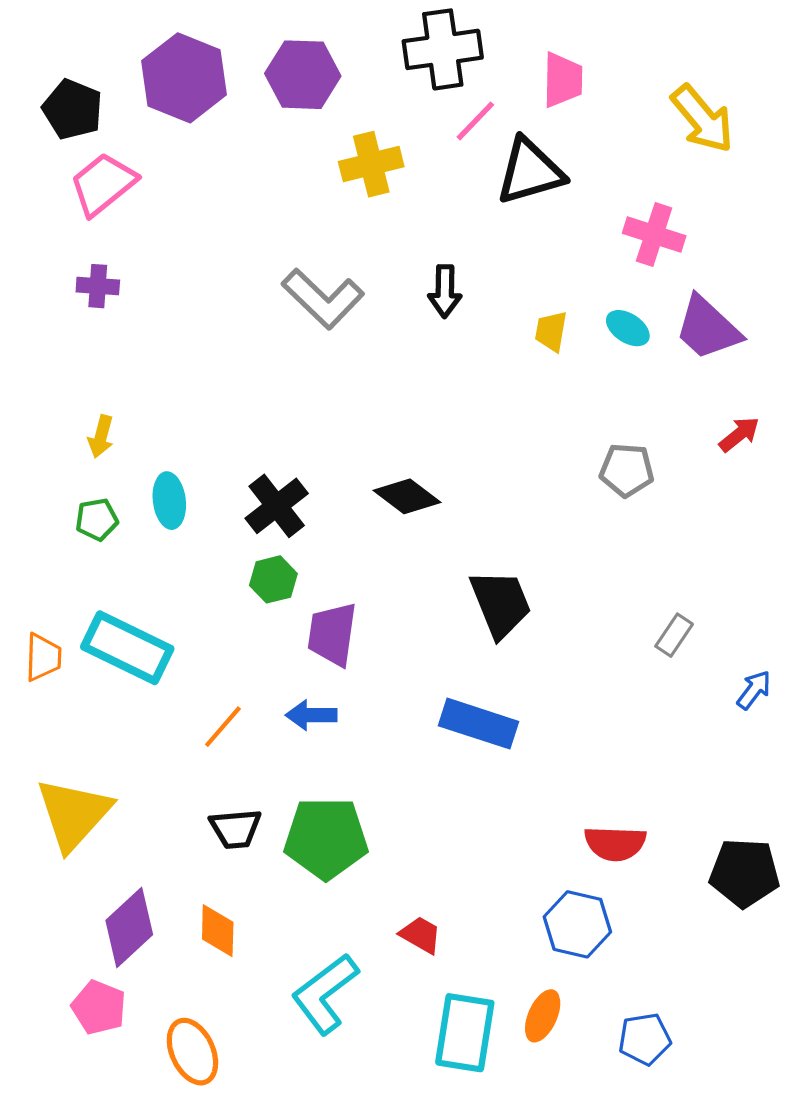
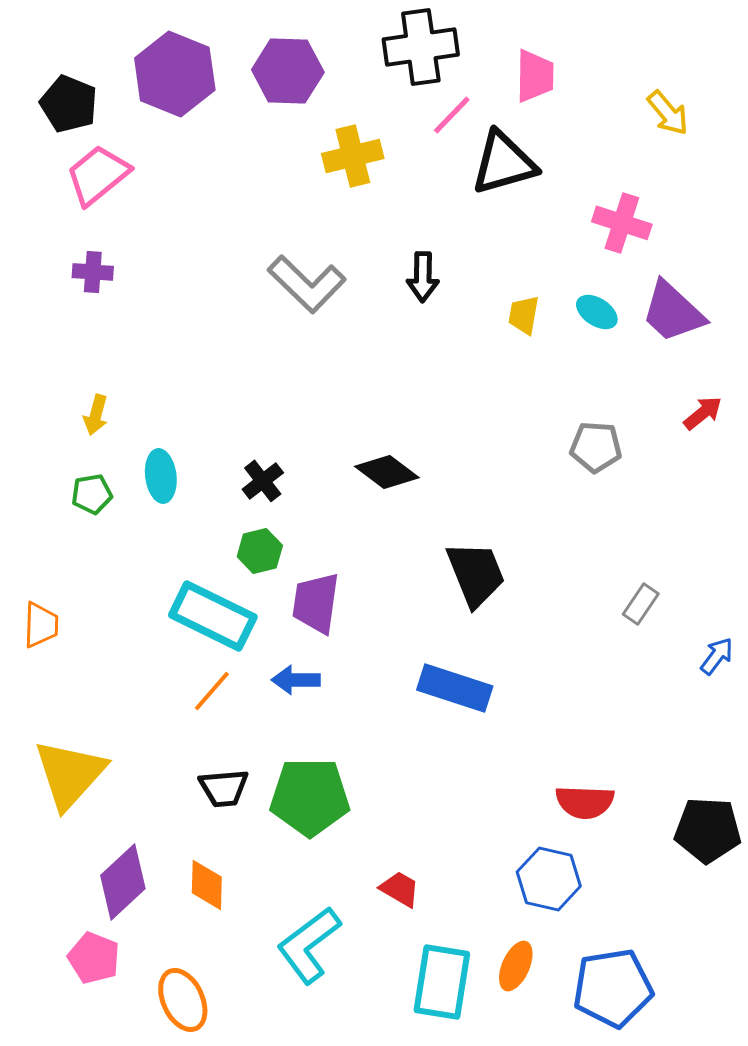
yellow arrow: (702, 119) -> (668, 113), size x0.7
black cross: (277, 506) -> (263, 481), size x0.7
cyan rectangle: (127, 648) -> (213, 616), moved
blue pentagon: (645, 1039) -> (613, 988), size x1.6

